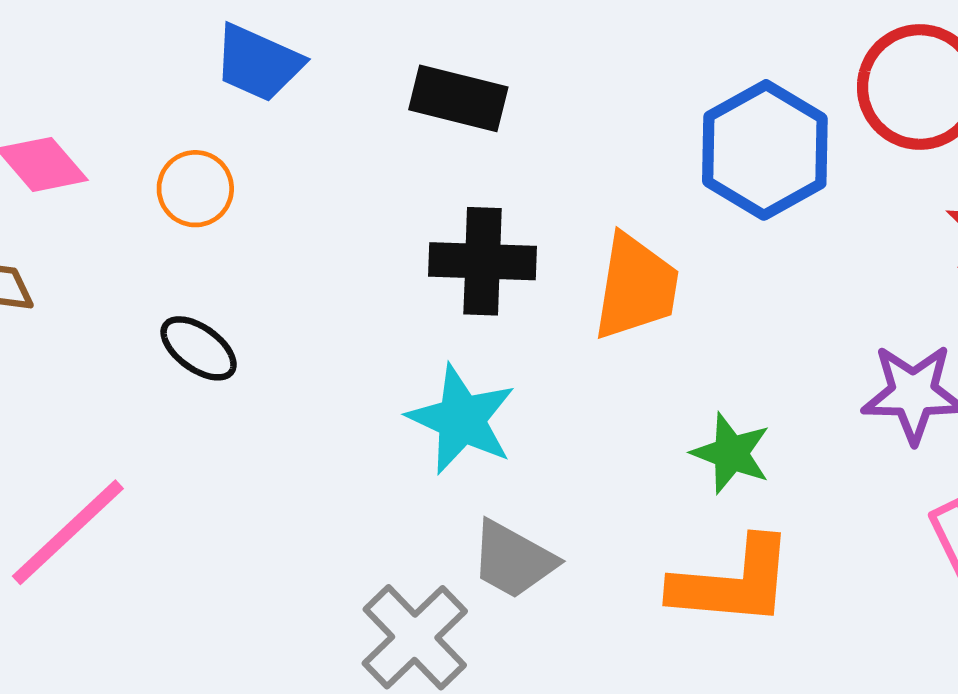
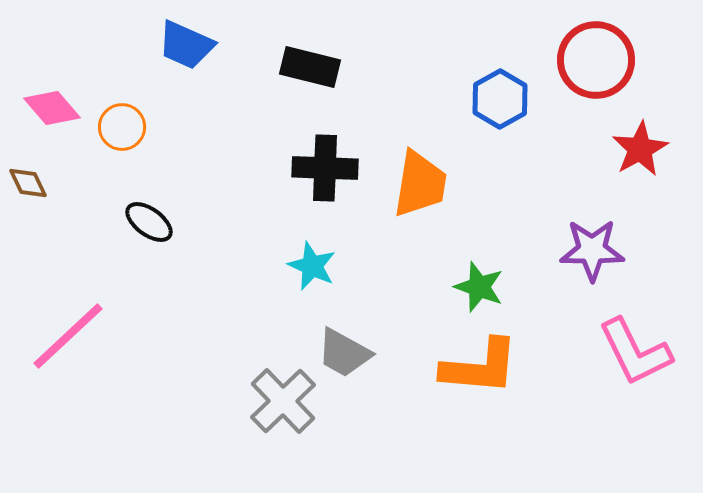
blue hexagon: (765, 150) -> (500, 99), size x0.7
orange circle: (195, 189) -> (122, 127), moved
cyan star: (462, 419) -> (312, 266), size x0.7

